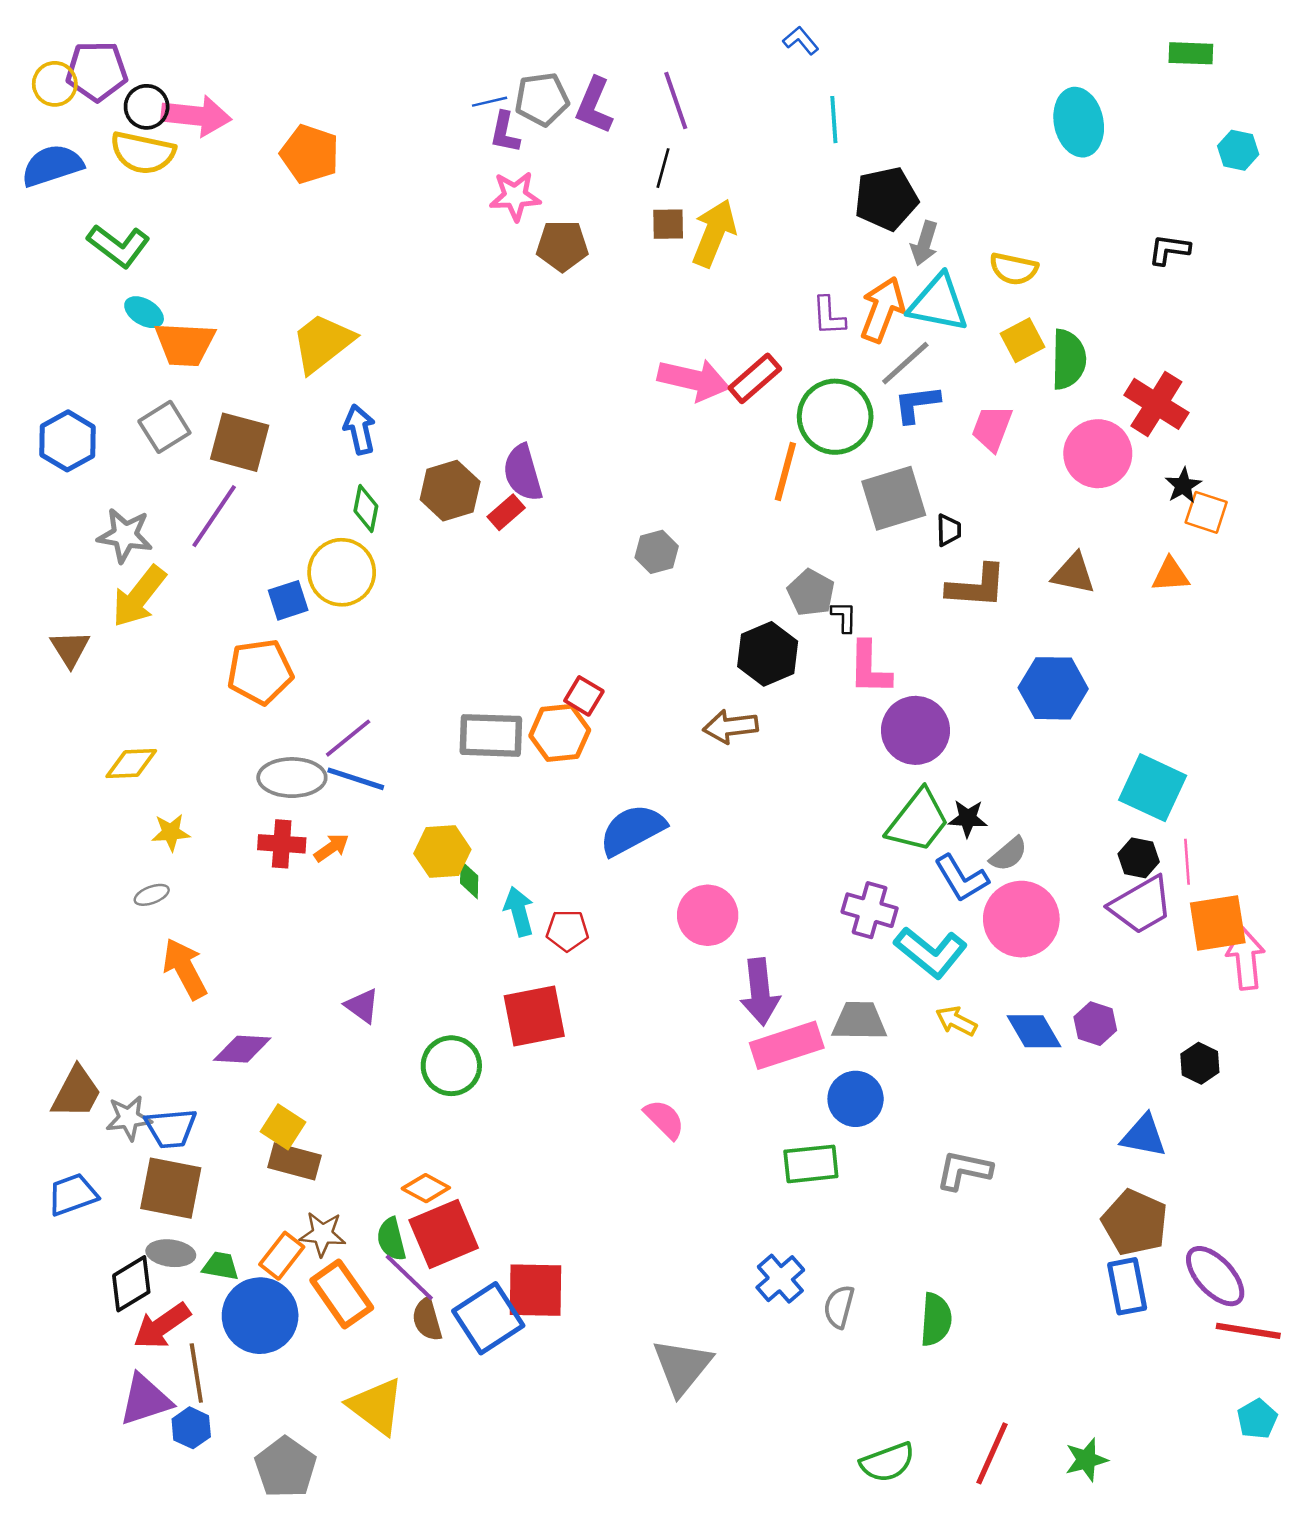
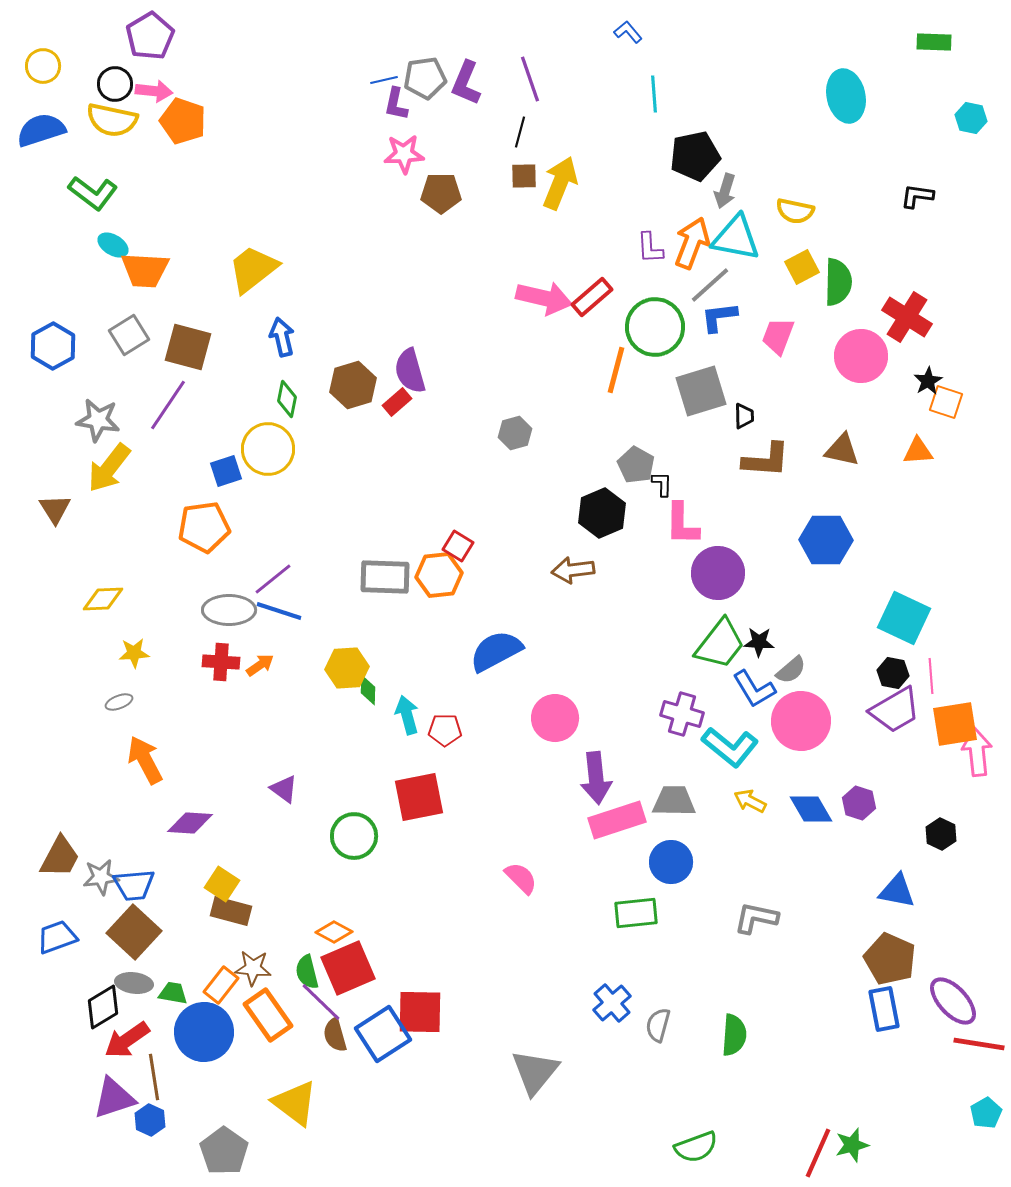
purple pentagon: (97, 71) -> (150, 36), moved, turned -30
pink arrow: (196, 116) -> (154, 91), size x0.7
orange pentagon: (310, 154) -> (183, 121), moved
brown square: (171, 1188) -> (134, 932), turned 32
red line: (992, 1453) -> (818, 1153), moved

